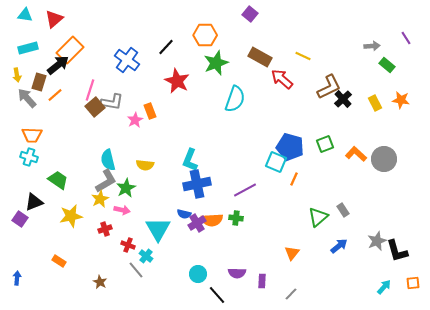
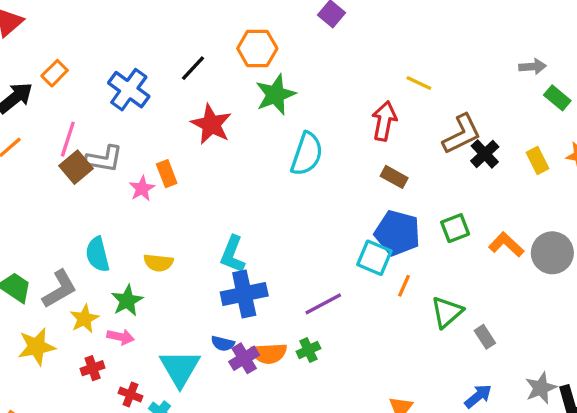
orange rectangle: (70, 50) -> (55, 73), moved, size x0.6
brown rectangle: (260, 57) -> (394, 177), moved, size x0.7
red arrow: (282, 79) -> (384, 121), turned 60
gray L-shape: (106, 181) -> (60, 289), moved
green triangle: (318, 217) -> (447, 312), moved
green cross: (236, 218) -> (308, 350), turned -32

